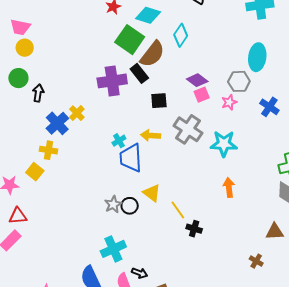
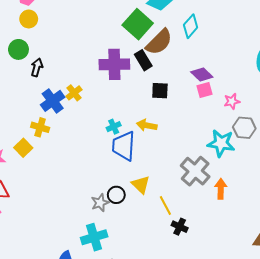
gray hexagon: (239, 81) -> (244, 128), moved
gray cross: (188, 129) -> (195, 171), moved
gray star: (113, 204) -> (100, 203), moved

